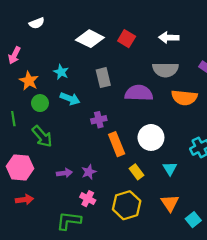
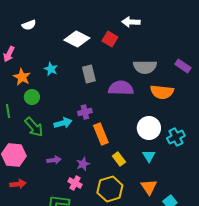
white arrow: (169, 38) -> (131, 22), moved
cyan arrow: (70, 99) -> (63, 123), moved, turned -36
white circle: (151, 137) -> (149, 128), moved
purple star: (89, 172) -> (83, 164), moved

